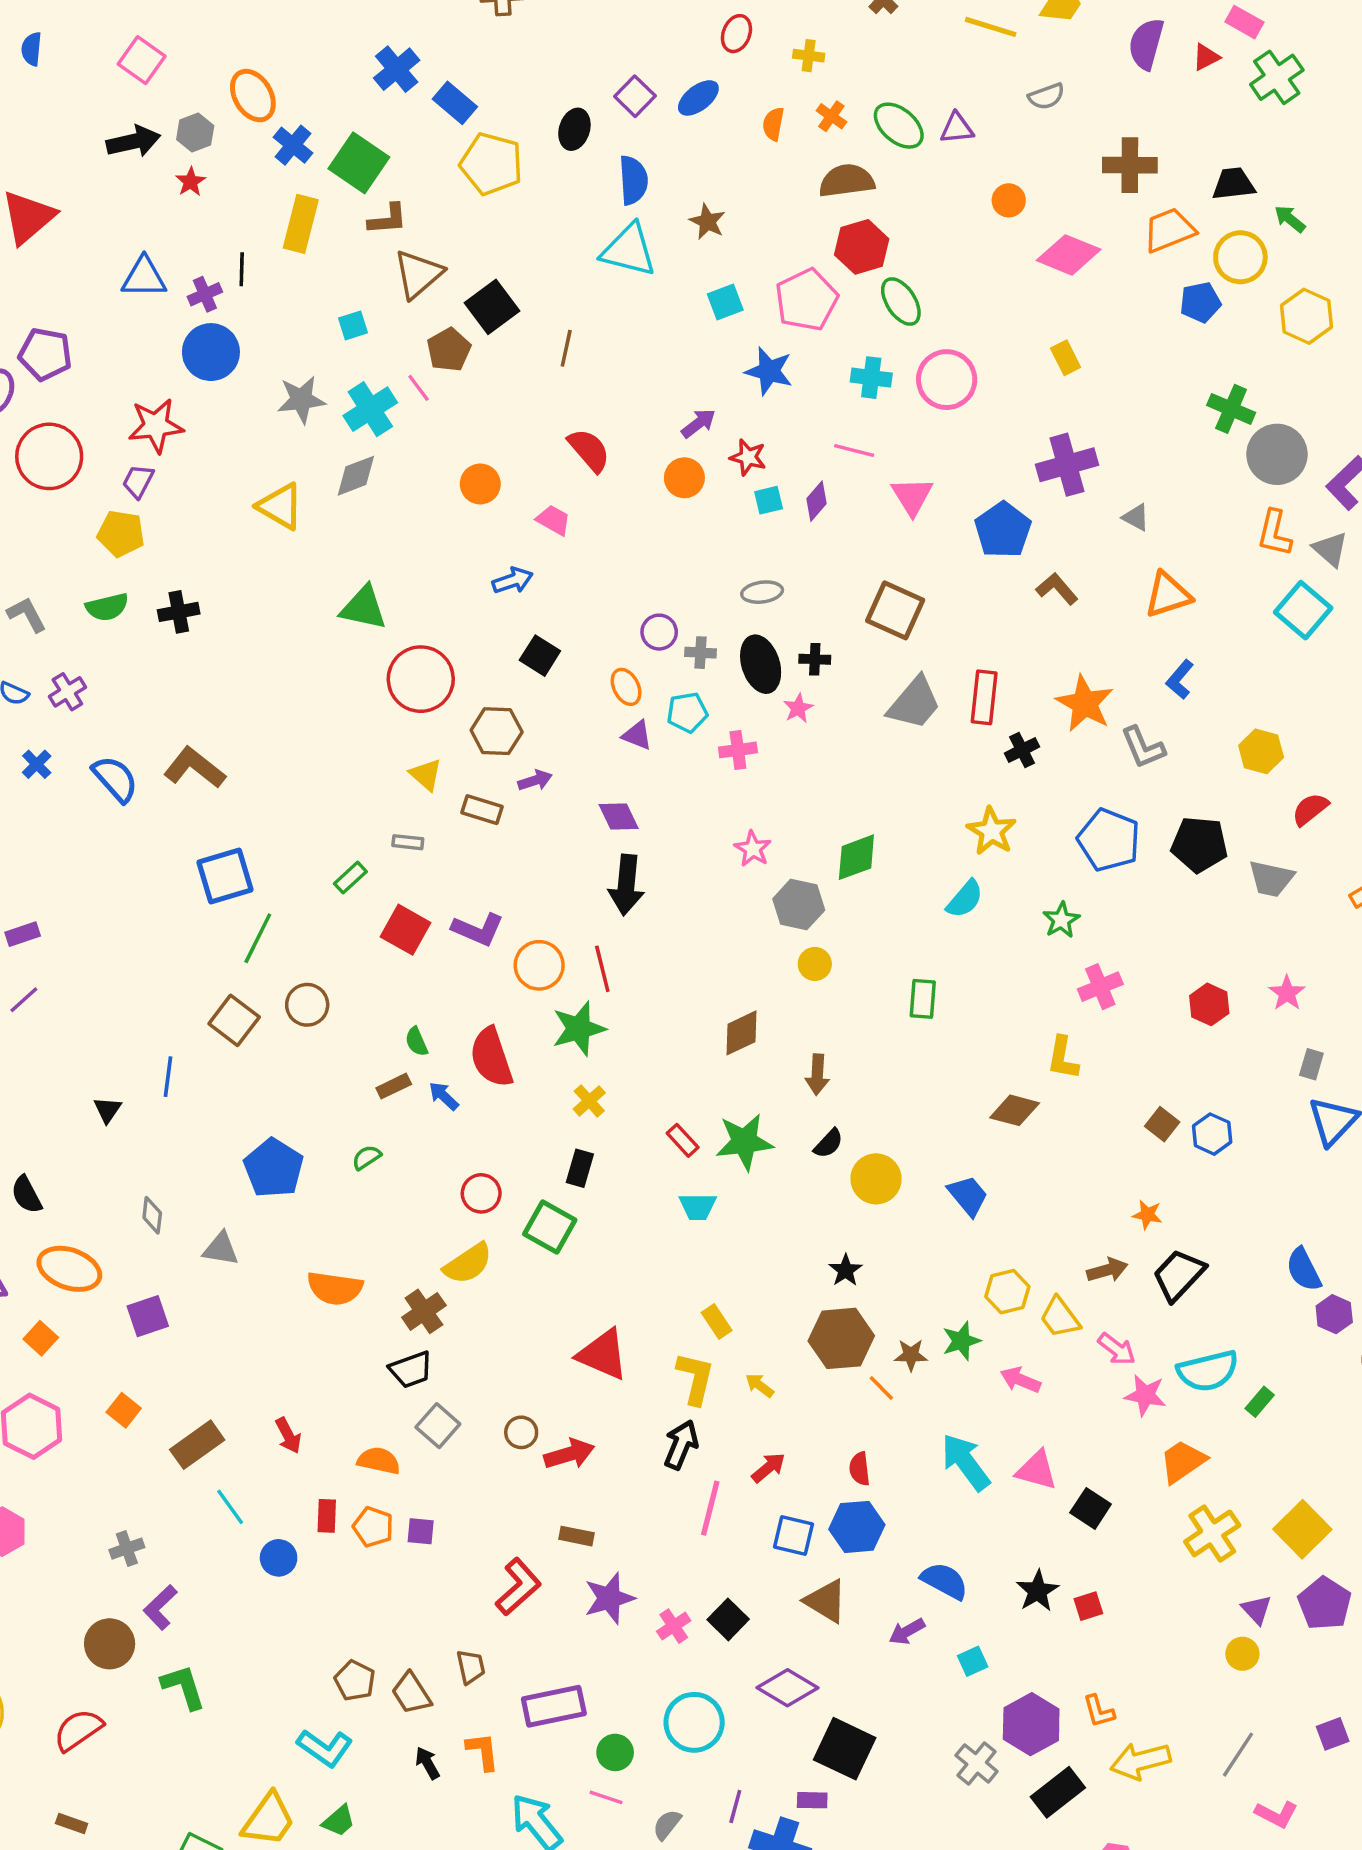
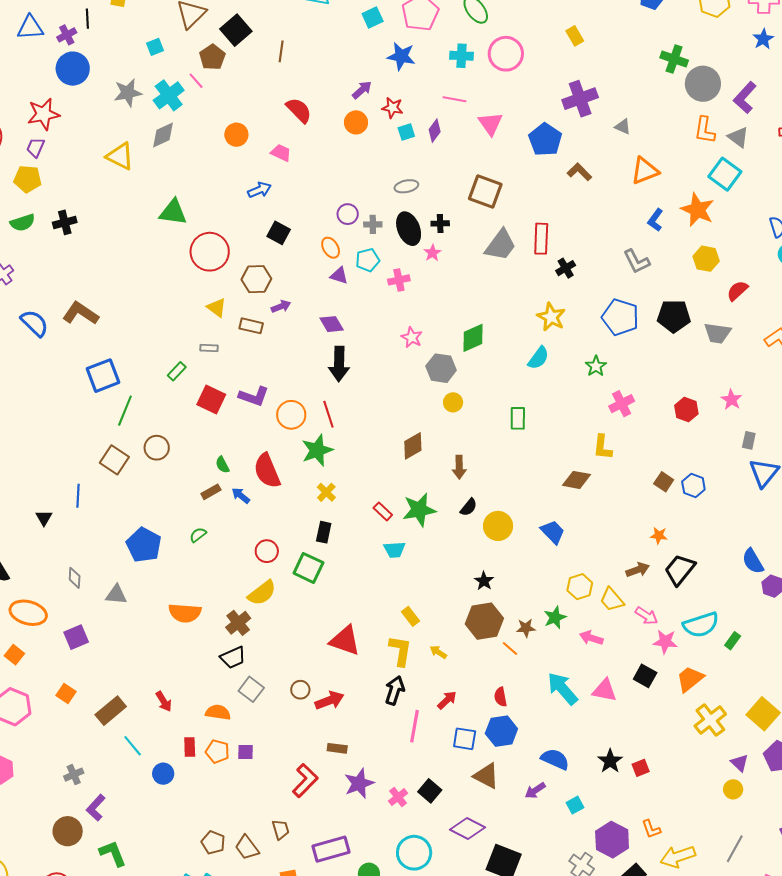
orange star: (1085, 703) -> (697, 210), moved
black square: (1091, 1508) -> (645, 676), moved

